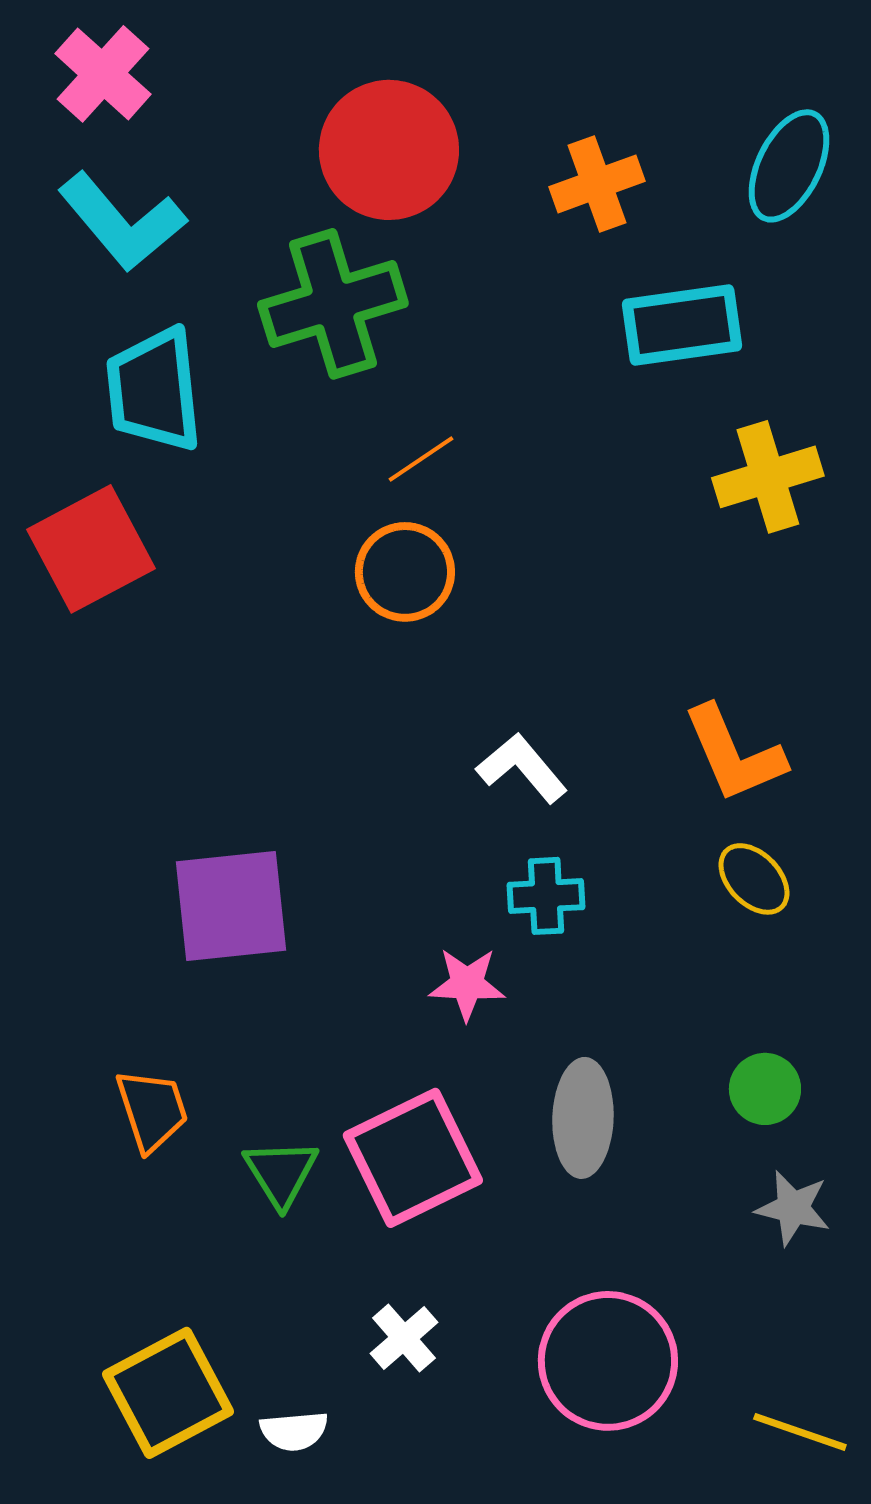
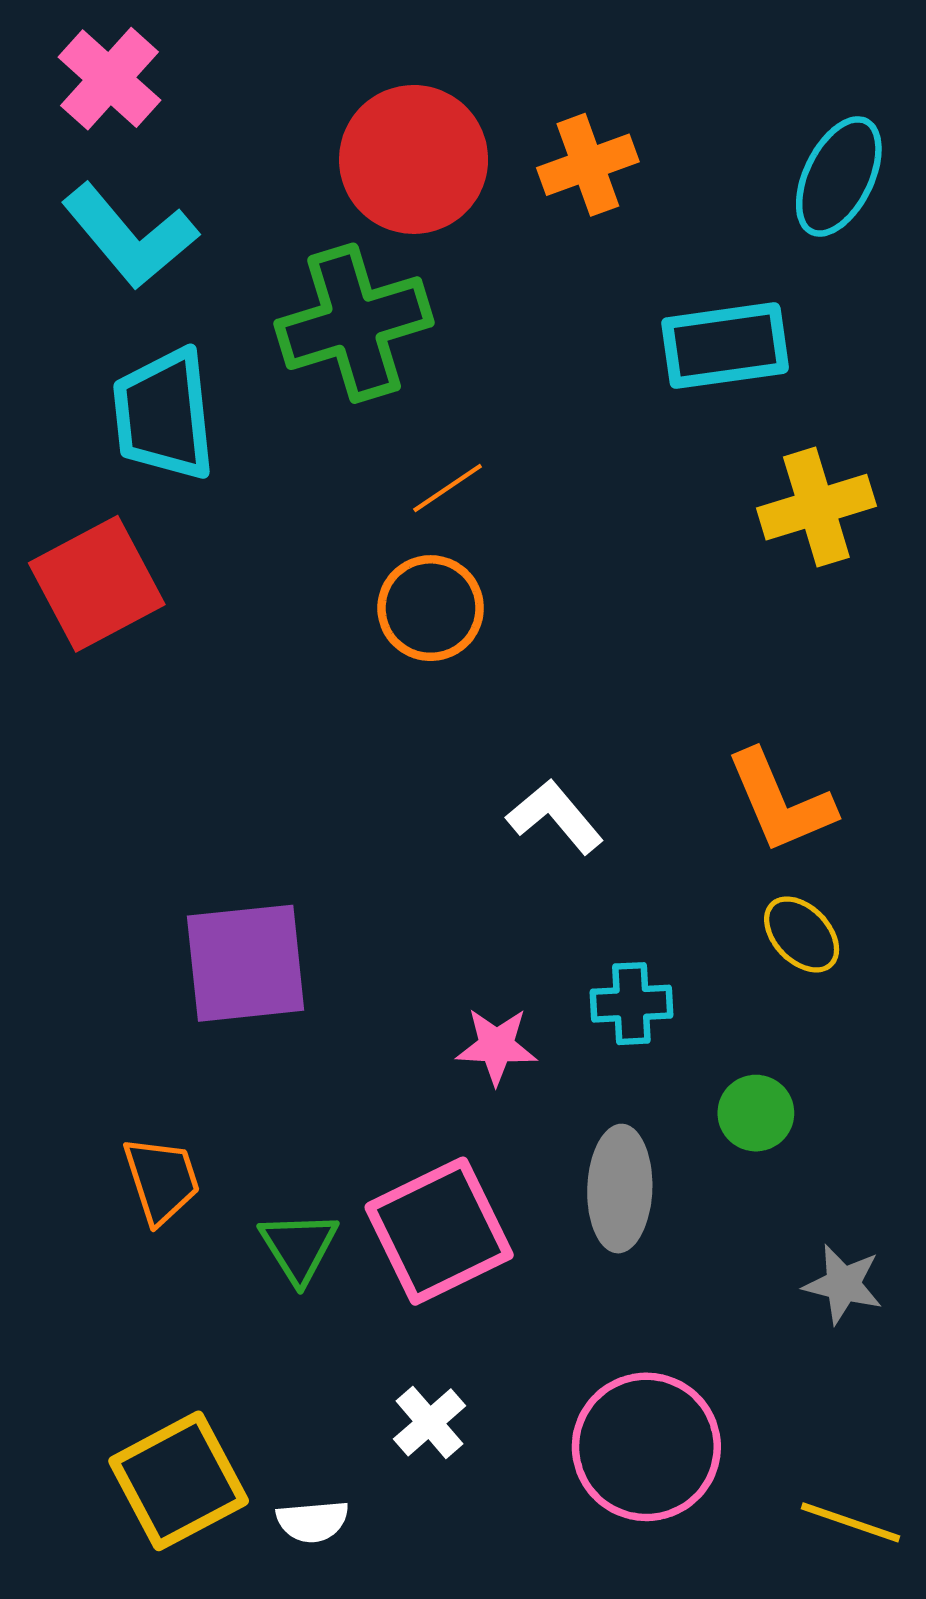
orange cross: (597, 184) -> (588, 165), moved
cyan cross: (546, 896) -> (631, 1004), moved
green circle: (765, 1089) -> (756, 1113), moved

